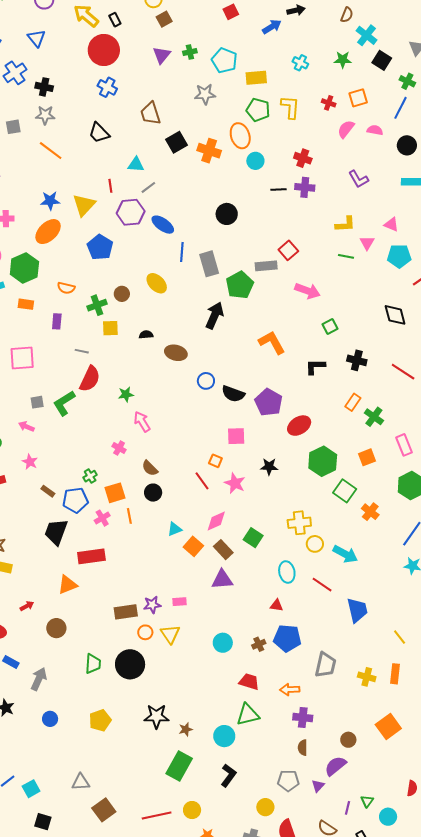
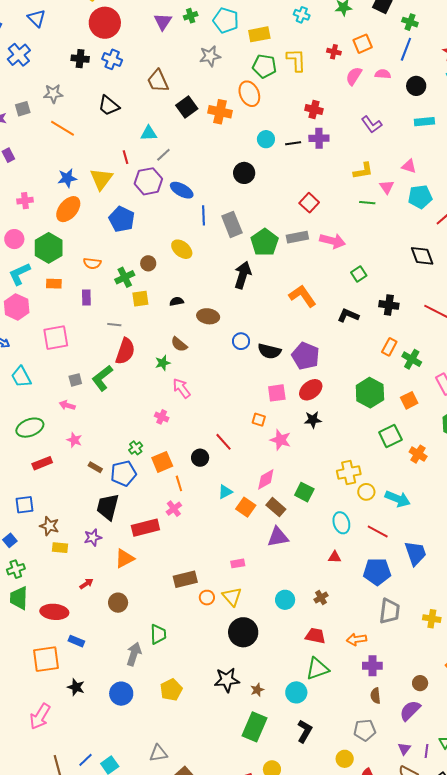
black cross: (44, 87) -> (80, 59), moved
cyan circle: (255, 161) -> (266, 139), moved
gray rectangle: (266, 266) -> (297, 237), moved
black L-shape: (315, 367) -> (348, 315), turned 30
red ellipse: (299, 426) -> (311, 390), moved
green hexagon: (323, 461) -> (370, 393), moved
brown semicircle: (150, 468) -> (179, 344), moved
red line: (202, 481) -> (224, 442), moved
green square: (345, 491) -> (390, 436), turned 35
pink cross: (102, 518) -> (174, 509), moved
purple star: (152, 605) -> (93, 537), moved
blue pentagon: (287, 638) -> (377, 572), moved
black circle: (130, 664) -> (243, 632), moved
gray arrow: (39, 679) -> (134, 654), moved
blue circle: (50, 719) -> (121, 694), size x1.5
purple triangle: (318, 786) -> (404, 749), moved

